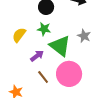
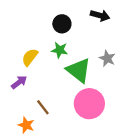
purple arrow: (37, 56) -> (19, 82), moved
brown line: (43, 77) -> (43, 107), moved

